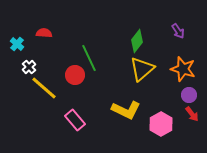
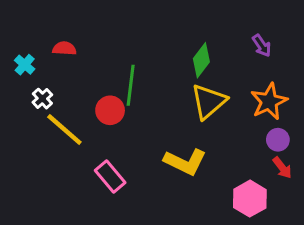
green line: (89, 58) -> (131, 85), turned 32
orange star: (183, 69) -> (269, 101), turned 30
pink hexagon: (161, 124) -> (250, 199), moved

